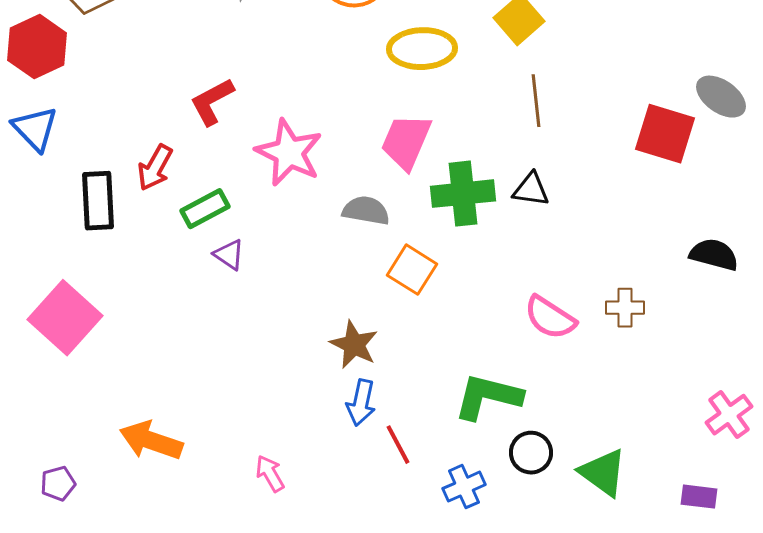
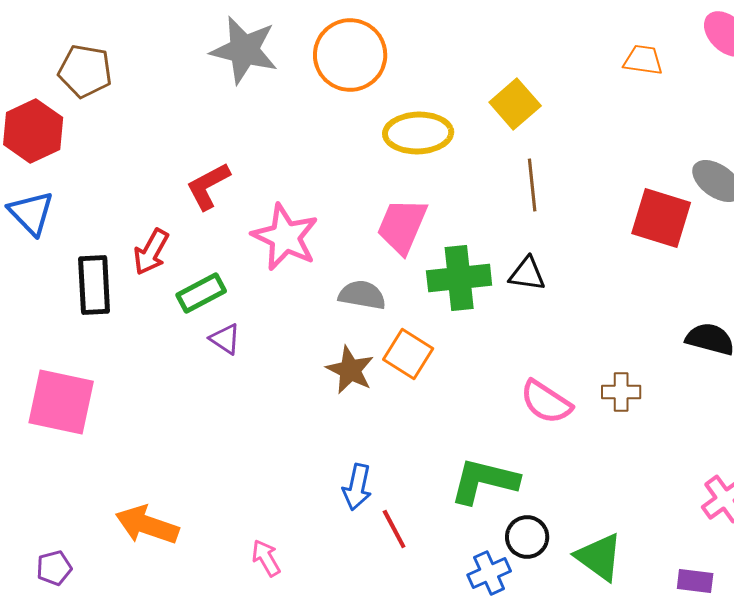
pink square: (65, 318) -> (61, 402), turned -30
brown star: (354, 345) -> (350, 370), moved
blue cross: (464, 487) -> (489, 573), moved

